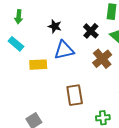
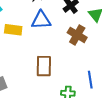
brown cross: (102, 59) -> (77, 35), turned -30

